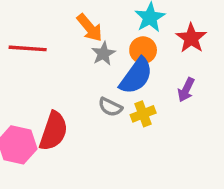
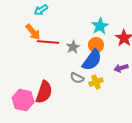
orange arrow: (90, 28) -> (33, 32), moved
red line: (28, 48) -> (48, 42), moved
purple arrow: (186, 90) -> (121, 68), turned 48

